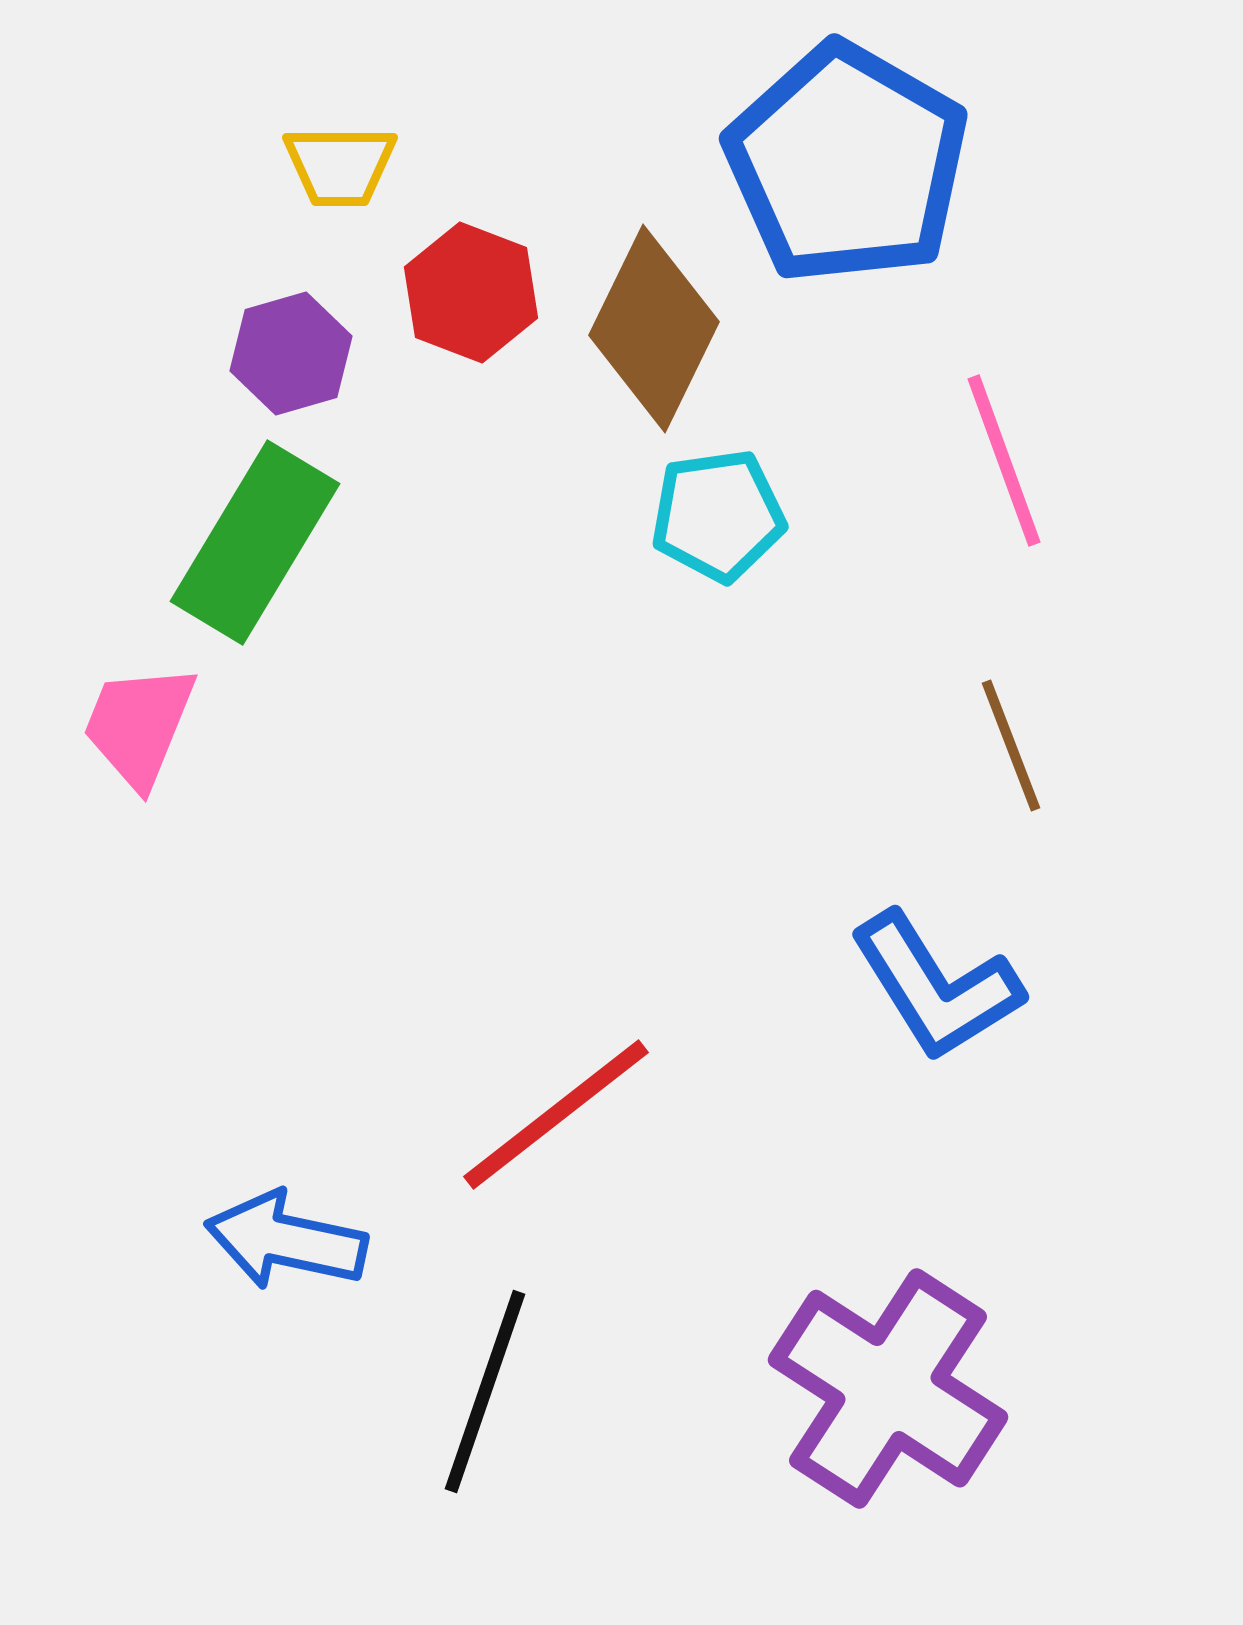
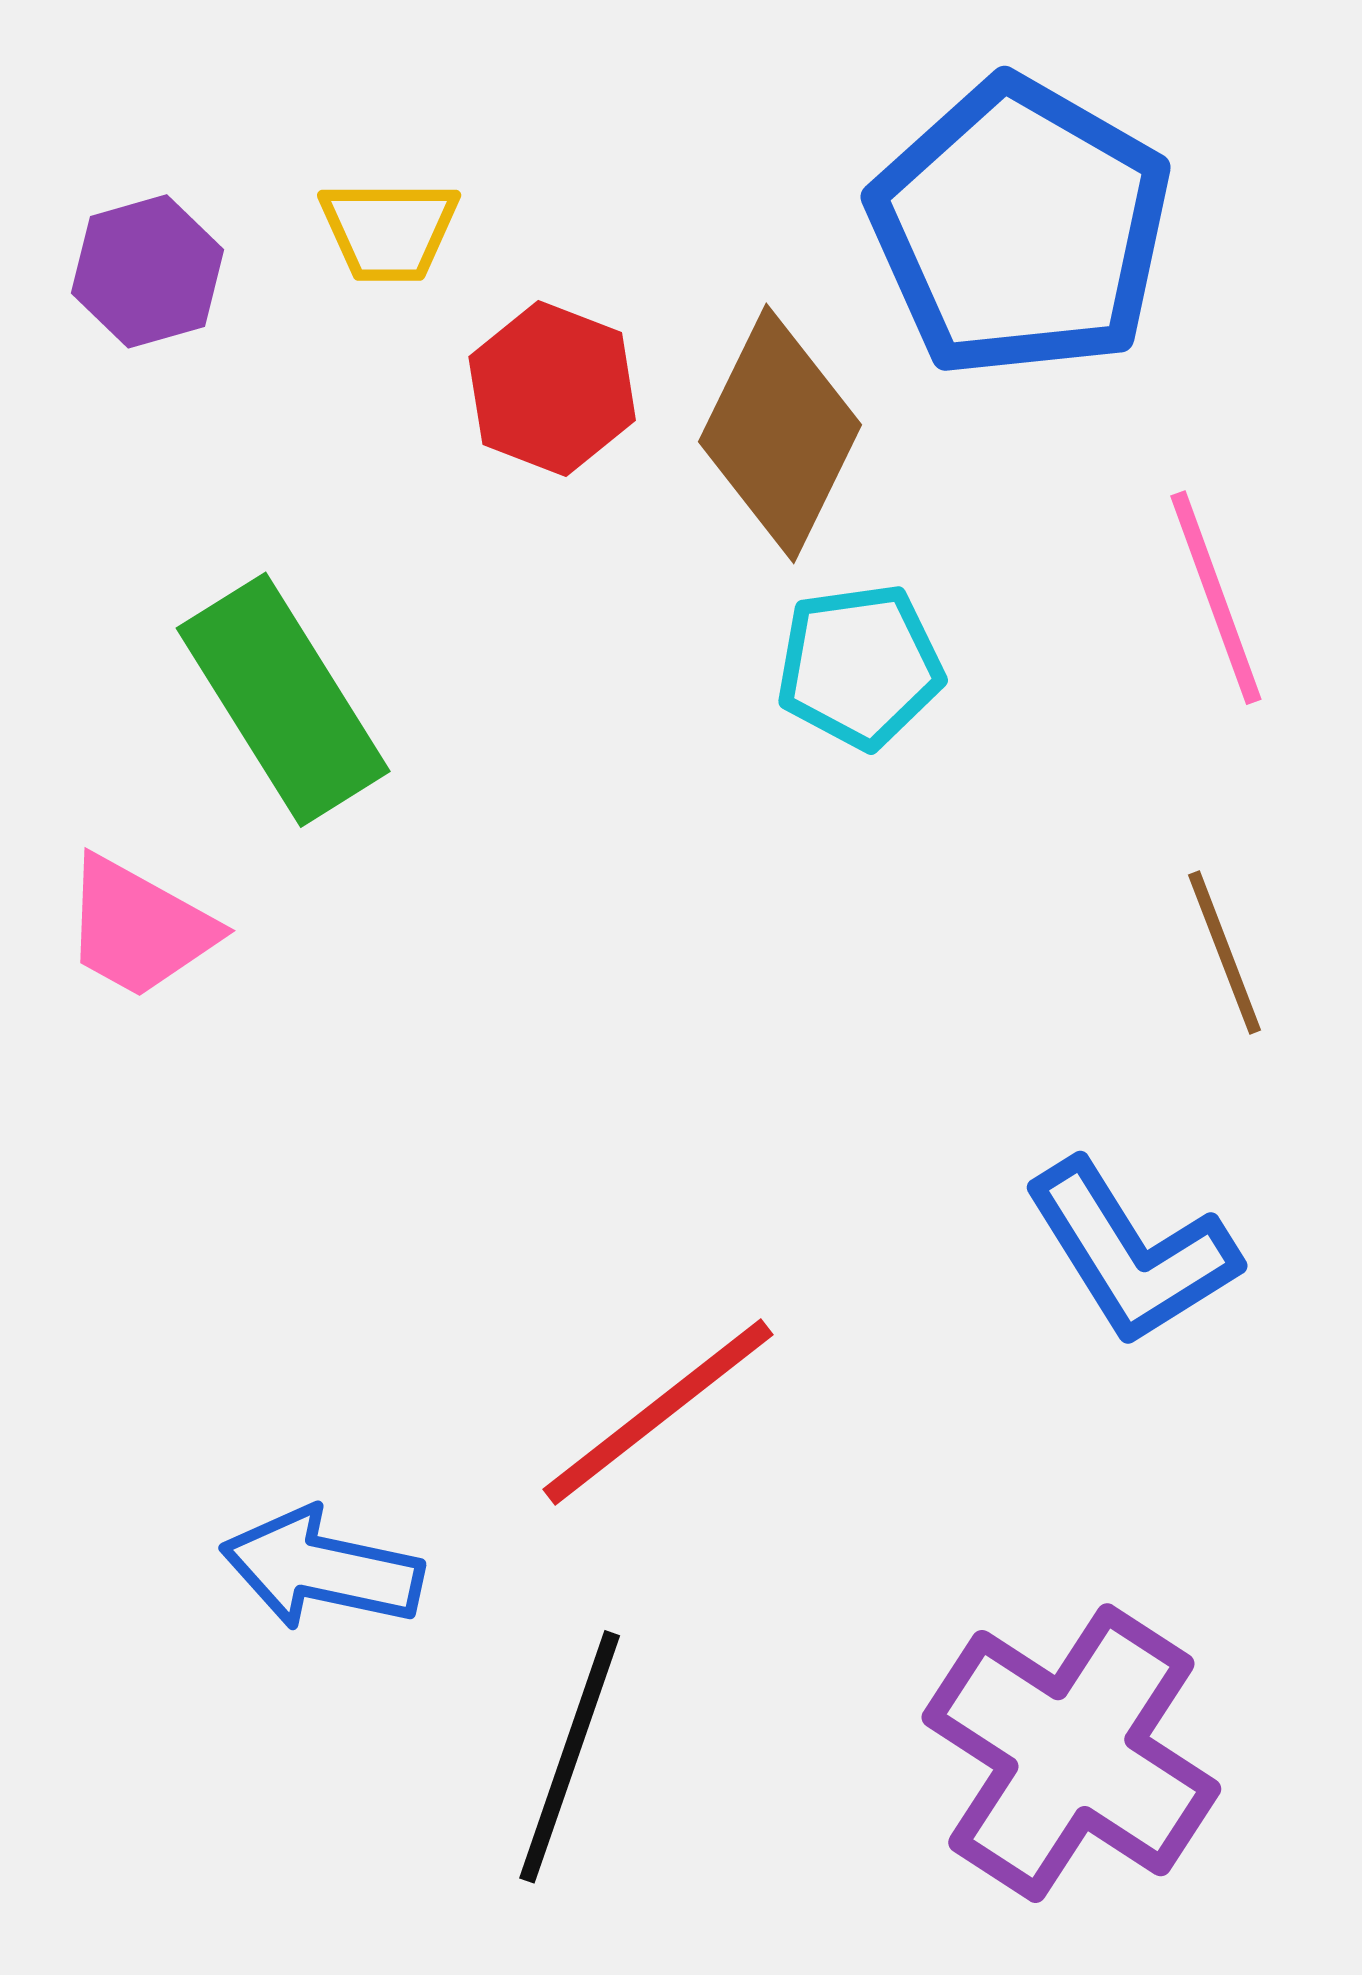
purple hexagon: (291, 354) -> (148, 271), moved
green rectangle: (255, 543) -> (283, 700), turned -63
pink trapezoid: (139, 726) -> (139, 928), turned -83

